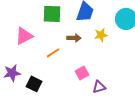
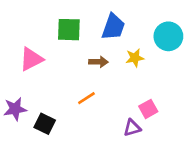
orange line: (53, 53) -> (86, 98), moved
pink square: (82, 73) -> (148, 109), moved

